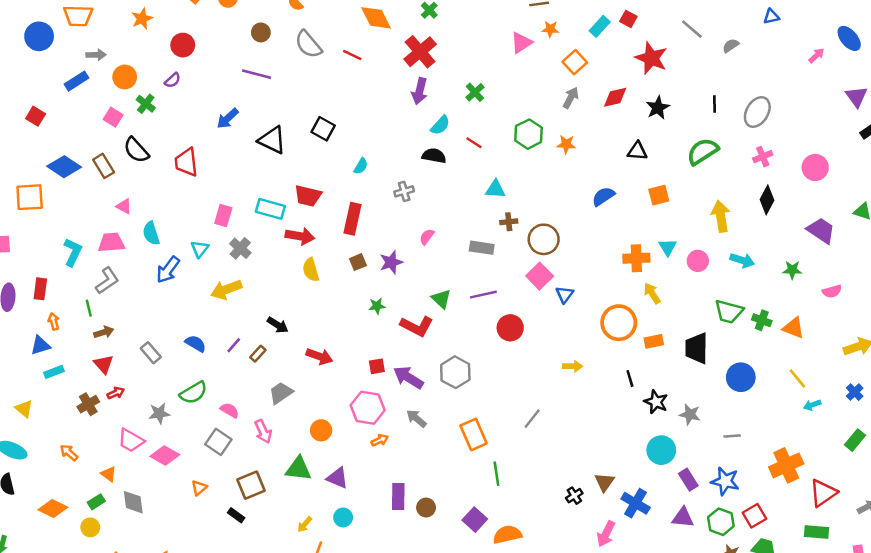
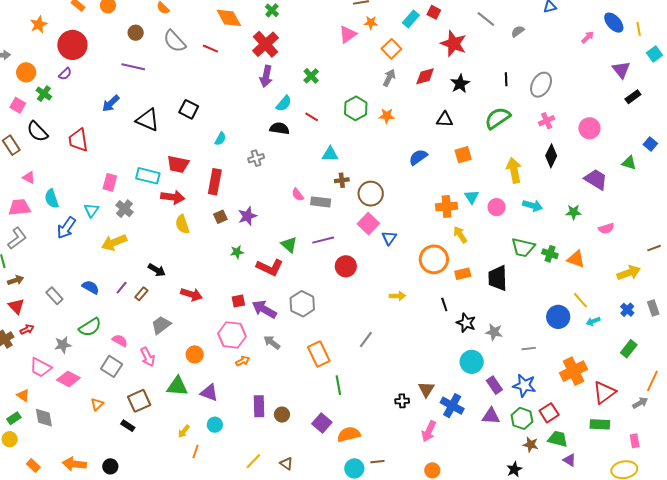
red circle: (183, 45) -> (72, 45), size x1.5
pink semicircle: (427, 237) -> (298, 195), moved, turned -72
blue circle: (741, 377) -> (558, 317), moved
black cross: (574, 496) -> (402, 401), turned 32

